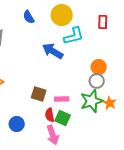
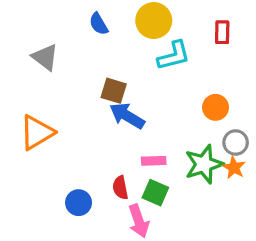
blue arrow: (53, 51) -> (127, 116), moved
gray circle: (97, 81) -> (236, 142), moved
brown square: (39, 94) -> (114, 91), moved
red semicircle: (50, 115) -> (120, 188), moved

